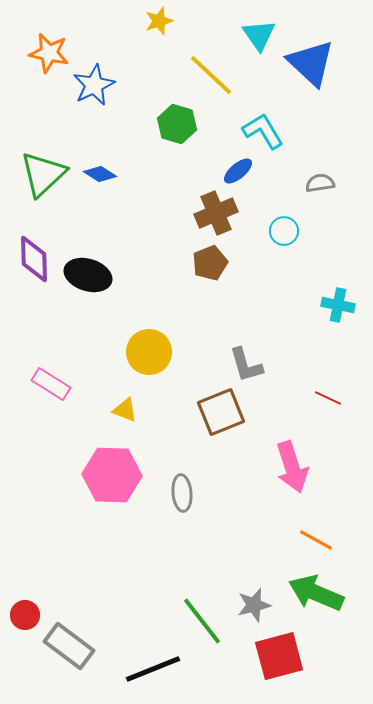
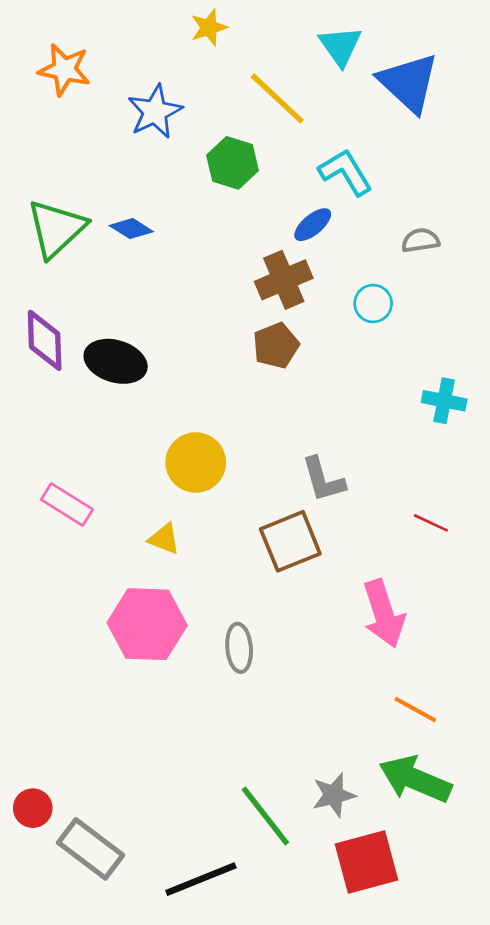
blue star: (94, 85) -> (155, 112), moved

